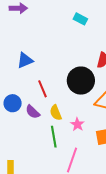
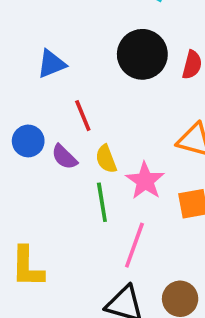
black circle: (81, 81) -> (142, 54), moved
pink star: (77, 124) -> (145, 181), size x1.5

